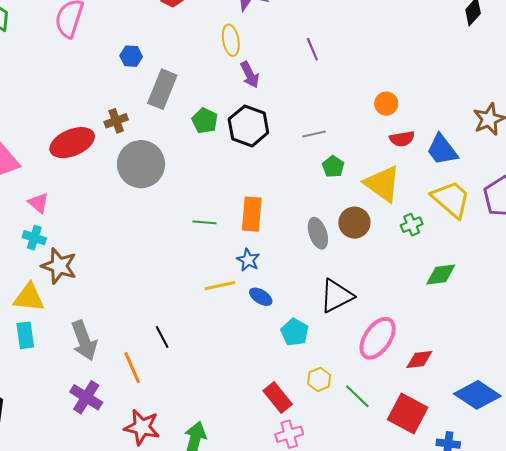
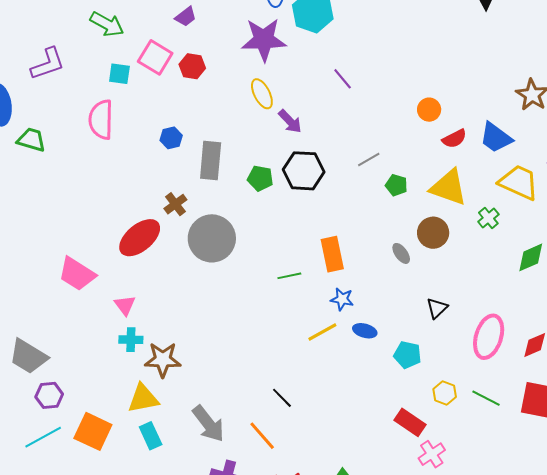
pink triangle: (39, 203) -> (125, 305), turned 30
gray ellipse: (318, 233) -> (401, 253), size x0.7
black triangle: (336, 296) -> (437, 308), size x0.6

